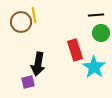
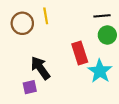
yellow line: (34, 15) -> (46, 16), moved
black arrow: (38, 64) -> (40, 68), turned 135

